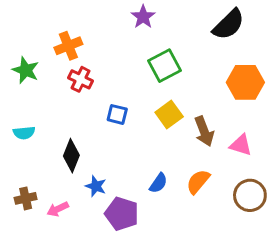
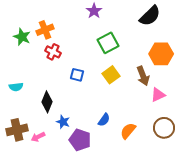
green star: (26, 70) -> (22, 37), moved
brown arrow: (204, 131) -> (143, 76), moved
pink triangle: (241, 145) -> (158, 95), turned -42
orange semicircle: (198, 182) -> (128, 131), moved
brown cross: (26, 198) -> (17, 130), size x1.5

